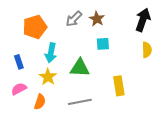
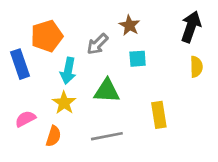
gray arrow: (74, 19) -> (97, 44), moved
blue rectangle: (19, 62) -> (20, 64), moved, size x1.5

